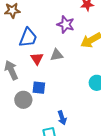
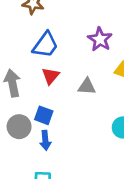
gray triangle: (57, 55) -> (87, 86), moved
blue arrow: (62, 118) -> (45, 140), moved

